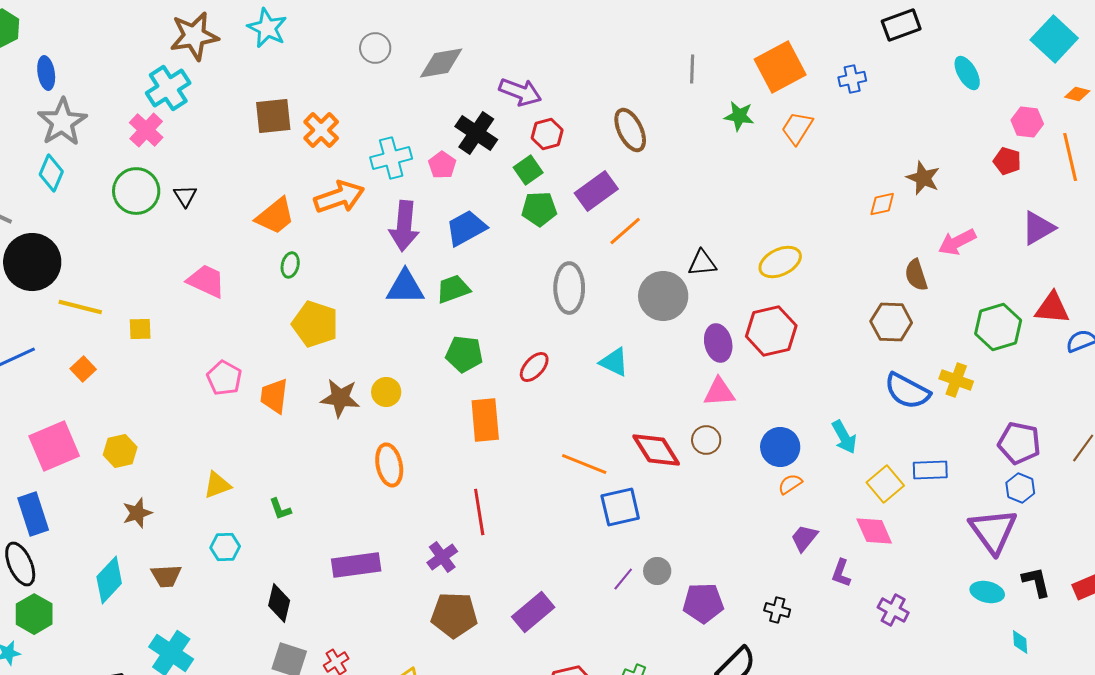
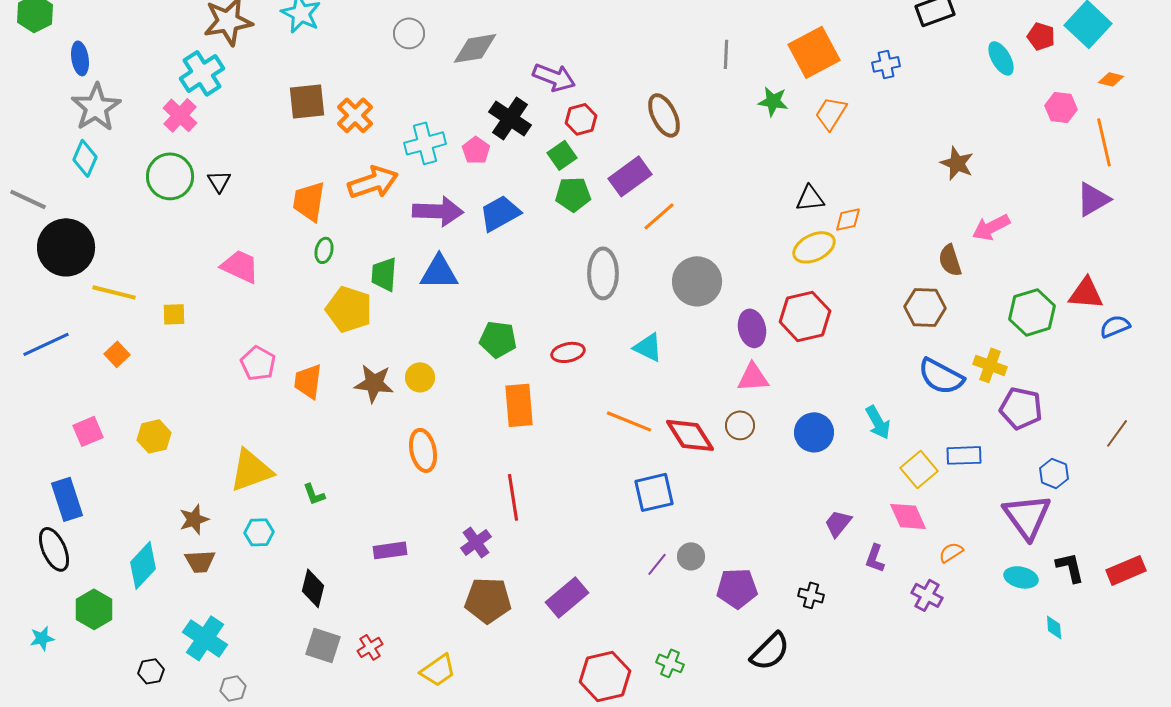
red pentagon: (1007, 161) -> (1041, 36), moved
orange diamond: (882, 204) -> (848, 219), moved
orange trapezoid: (275, 216) -> (309, 201), turned 138
purple arrow: (404, 226) -> (438, 211), turned -93
purple triangle: (1038, 228) -> (1093, 199), moved
black triangle: (702, 263) -> (810, 198), moved
green trapezoid: (453, 289) -> (384, 274), moved, turned -66
red ellipse: (534, 367) -> (568, 352), turned 36
purple pentagon: (1019, 443) -> (1021, 408), moved
pink square: (54, 446) -> (88, 431), size x0.6
orange line: (584, 464) -> (629, 421), moved
orange semicircle: (790, 484) -> (951, 552), moved
yellow triangle: (217, 485) -> (251, 470), size x1.6
brown star: (137, 513) -> (194, 519), moved
purple rectangle: (356, 565) -> (390, 550), size x0.7
green hexagon: (34, 614) -> (94, 609), moved

